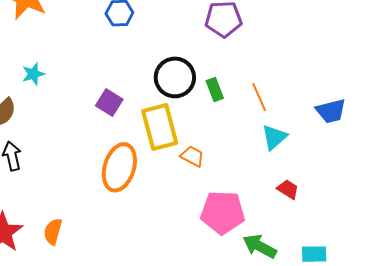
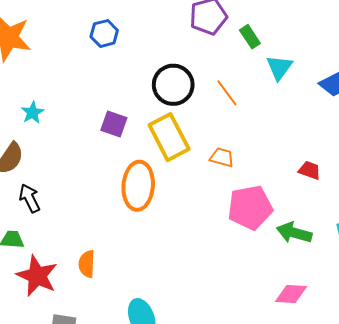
green rectangle: (215, 90) -> (250, 37), moved
orange line: (259, 97) -> (227, 93), moved
cyan triangle: (274, 137) -> (279, 67), moved
orange trapezoid: (192, 156) -> (222, 157), moved

